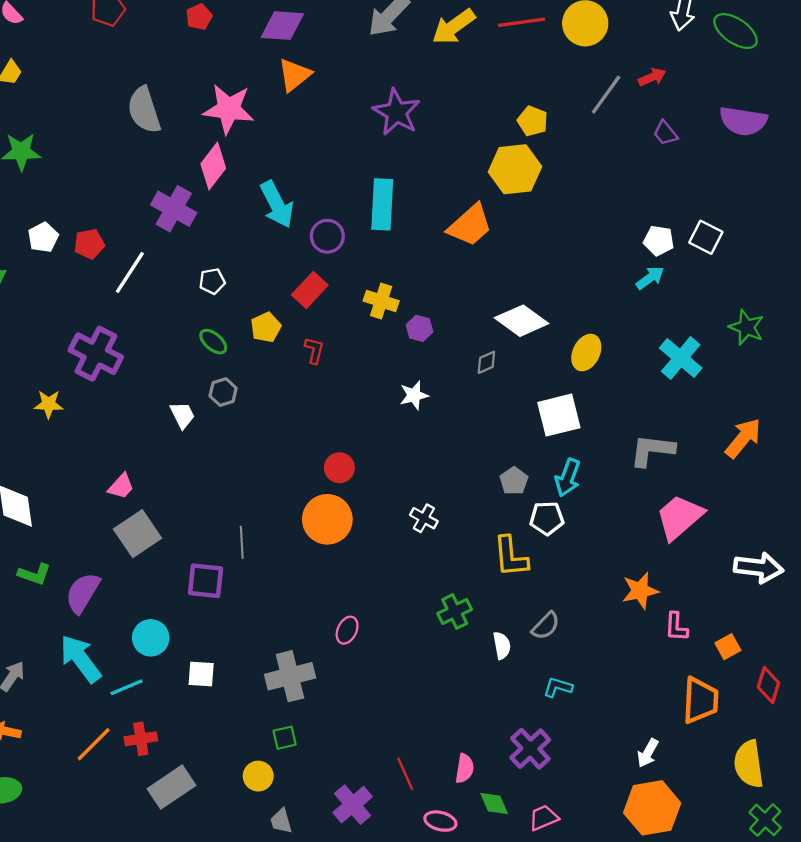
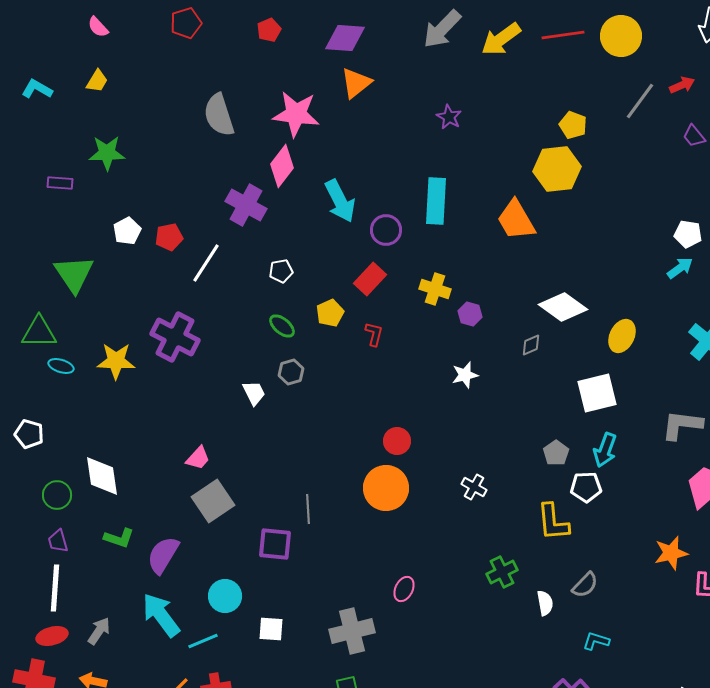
purple star: (396, 112) -> (449, 117), size x0.6
orange trapezoid: (470, 225) -> (516, 220), turned 102
yellow star: (49, 404) -> (116, 361), moved, size x1.4

